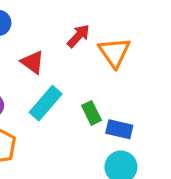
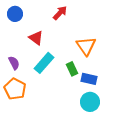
red arrow: (78, 36) -> (60, 13), moved
orange triangle: (114, 52) -> (86, 46), moved

